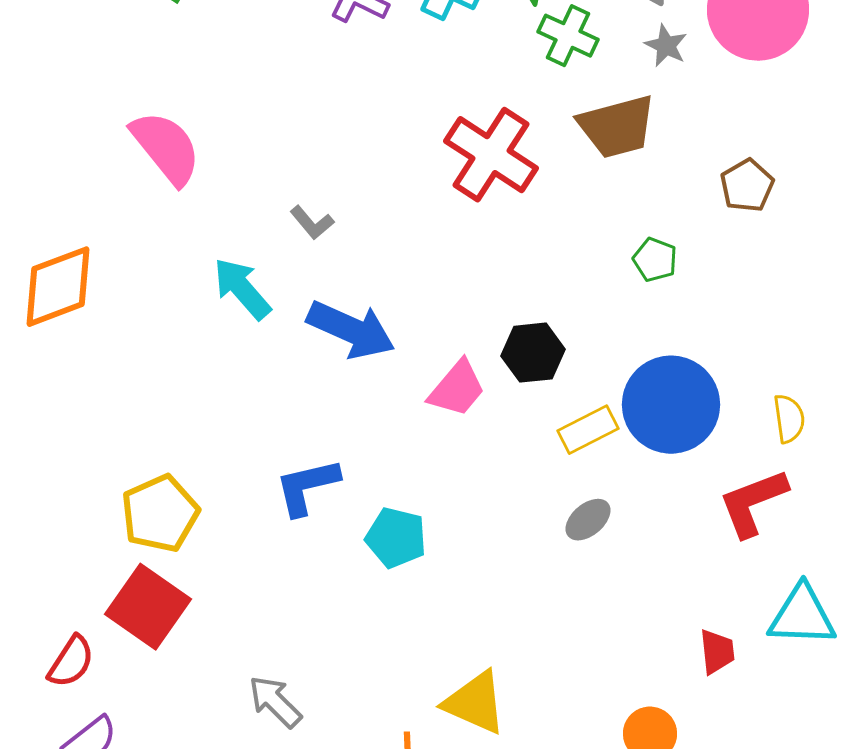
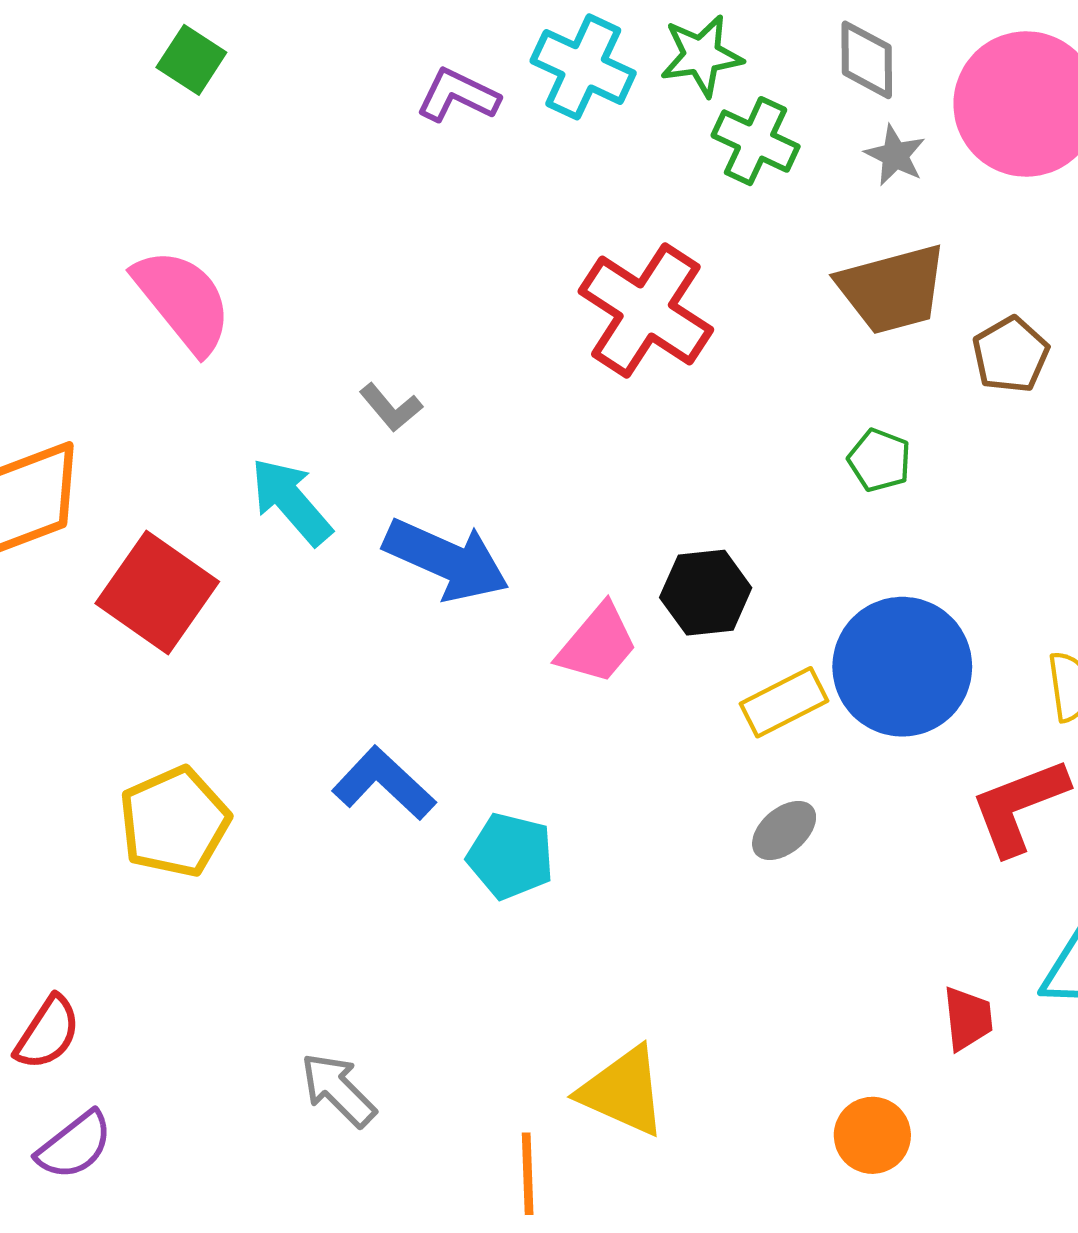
brown trapezoid: (617, 127) -> (892, 289), moved
blue L-shape: (307, 487) -> (384, 783), turned 56
red square: (148, 607) -> (157, 593), moved

